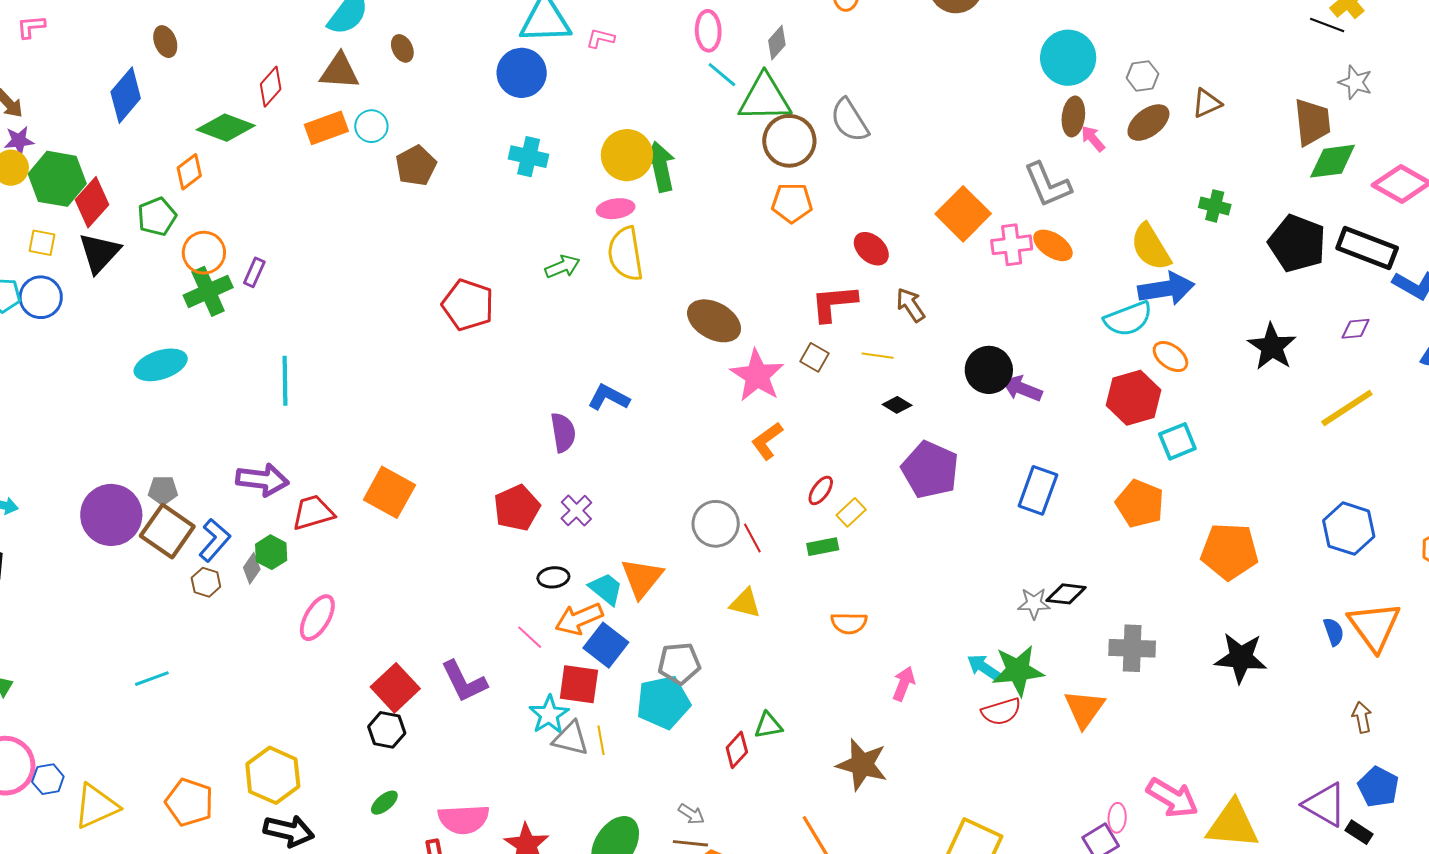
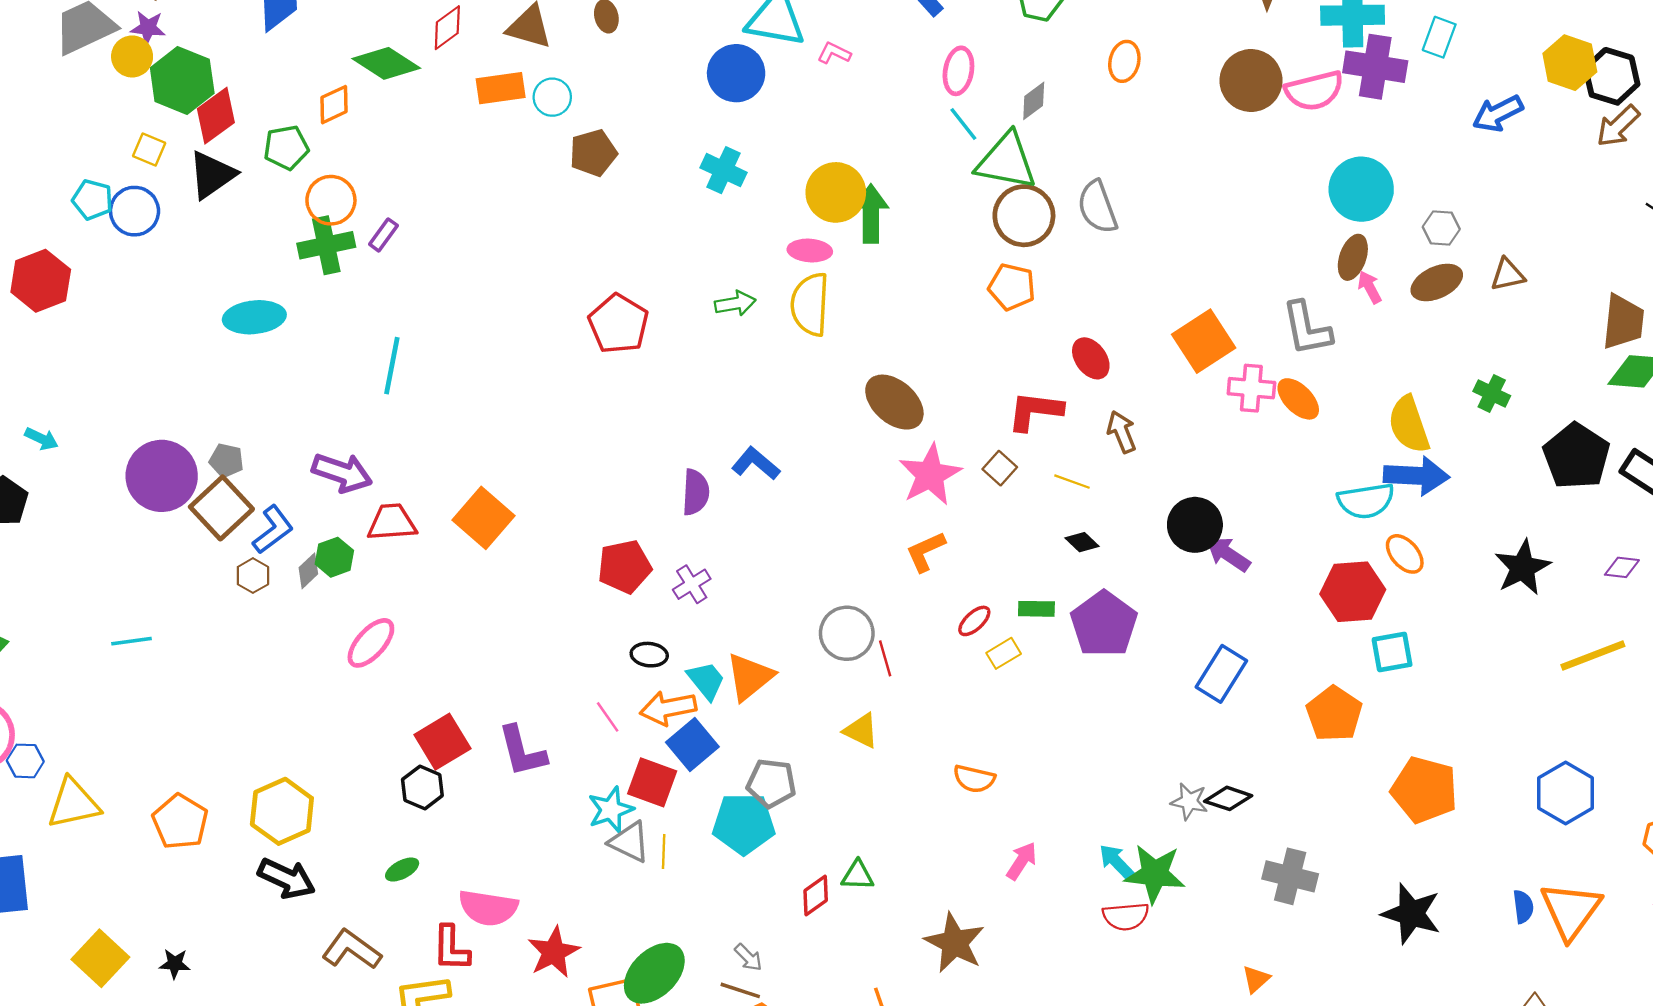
green rectangle: (823, 547) -> (1036, 609), moved
cyan line: (152, 679) -> (131, 641), moved
orange triangle: (1084, 709) -> (1256, 979), moved, size x0.6

